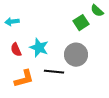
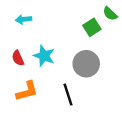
cyan arrow: (12, 22) -> (24, 19), moved
black line: (54, 72) -> (68, 95), moved, turned 66

